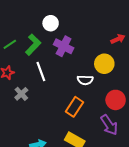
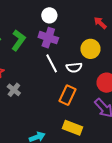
white circle: (51, 23) -> (49, 15), moved
red arrow: (118, 39) -> (100, 23), turned -104
white line: (41, 71) -> (52, 63), moved

